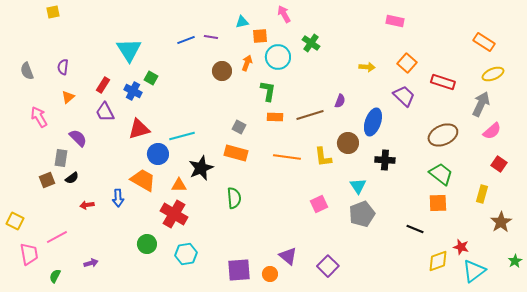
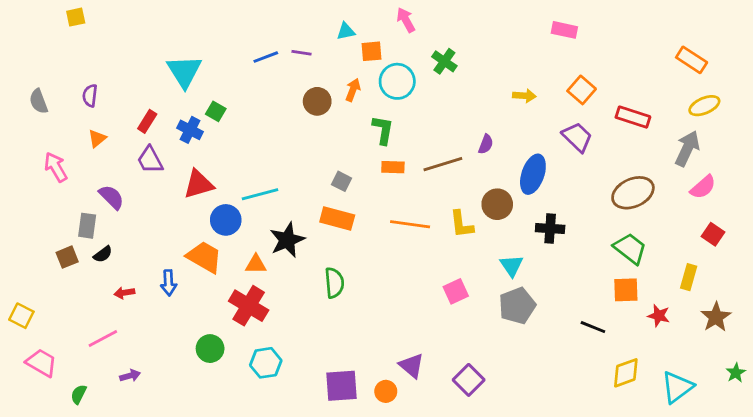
pink line: (57, 237) -> (103, 339), moved
red star: (461, 247) -> (659, 316), moved
pink trapezoid: (29, 254) -> (41, 363), turned -50

